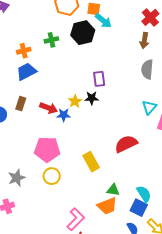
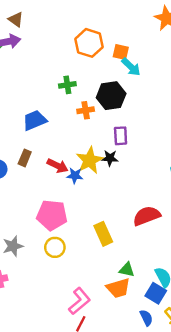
black hexagon: (83, 33) -> (111, 96), moved
orange cross: (24, 51) -> (86, 110), moved
yellow star: (75, 101) -> (90, 160), size x1.6

